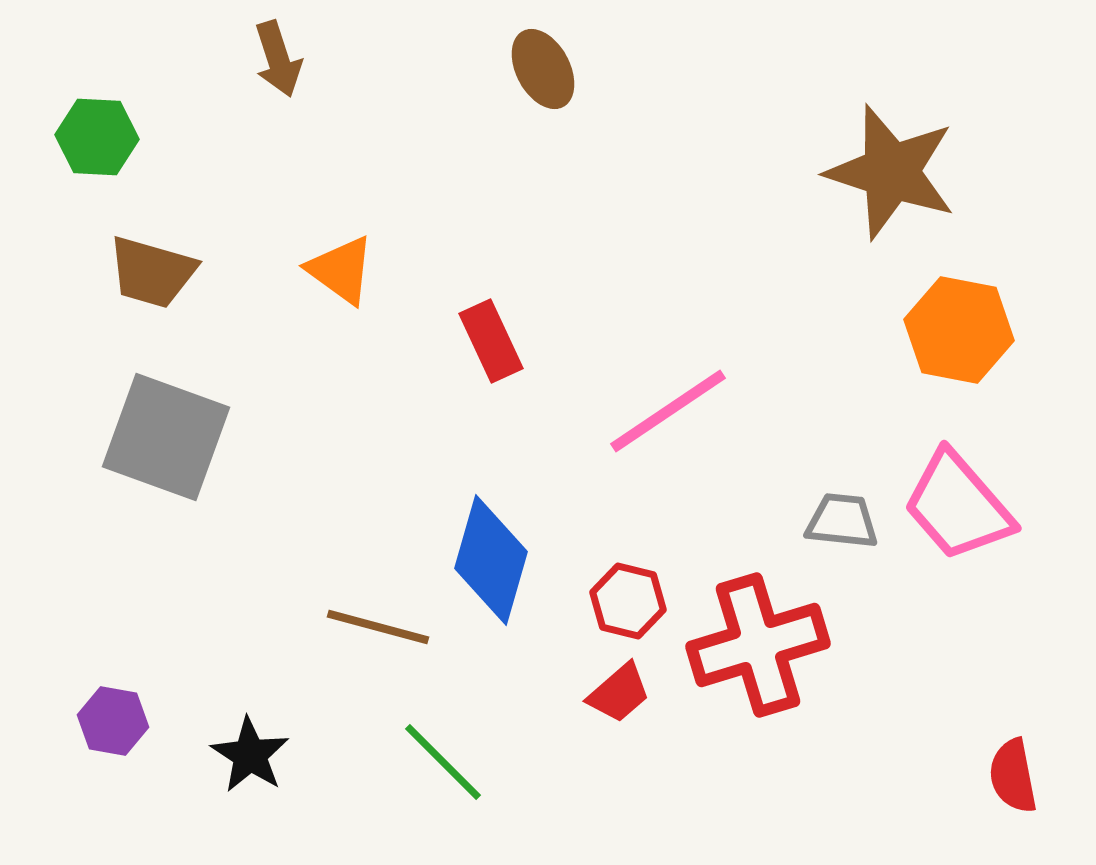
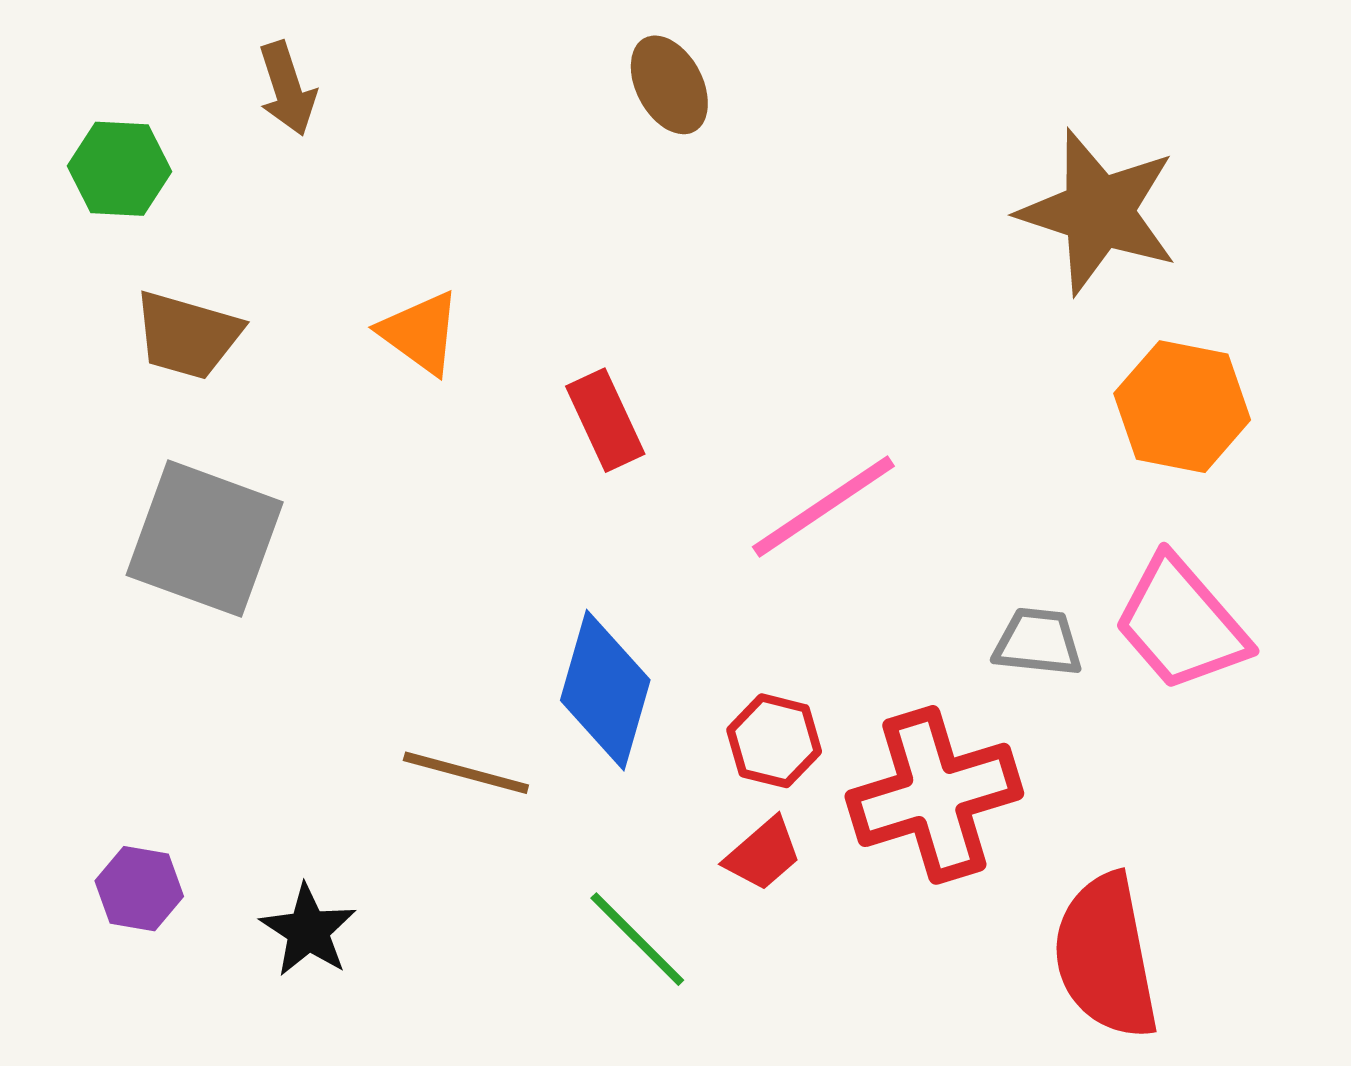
brown arrow: (278, 59) -> (287, 89), moved
green line: (443, 762) -> (637, 939), moved
red semicircle: (1013, 776) -> (1106, 956), moved, size x1.8

